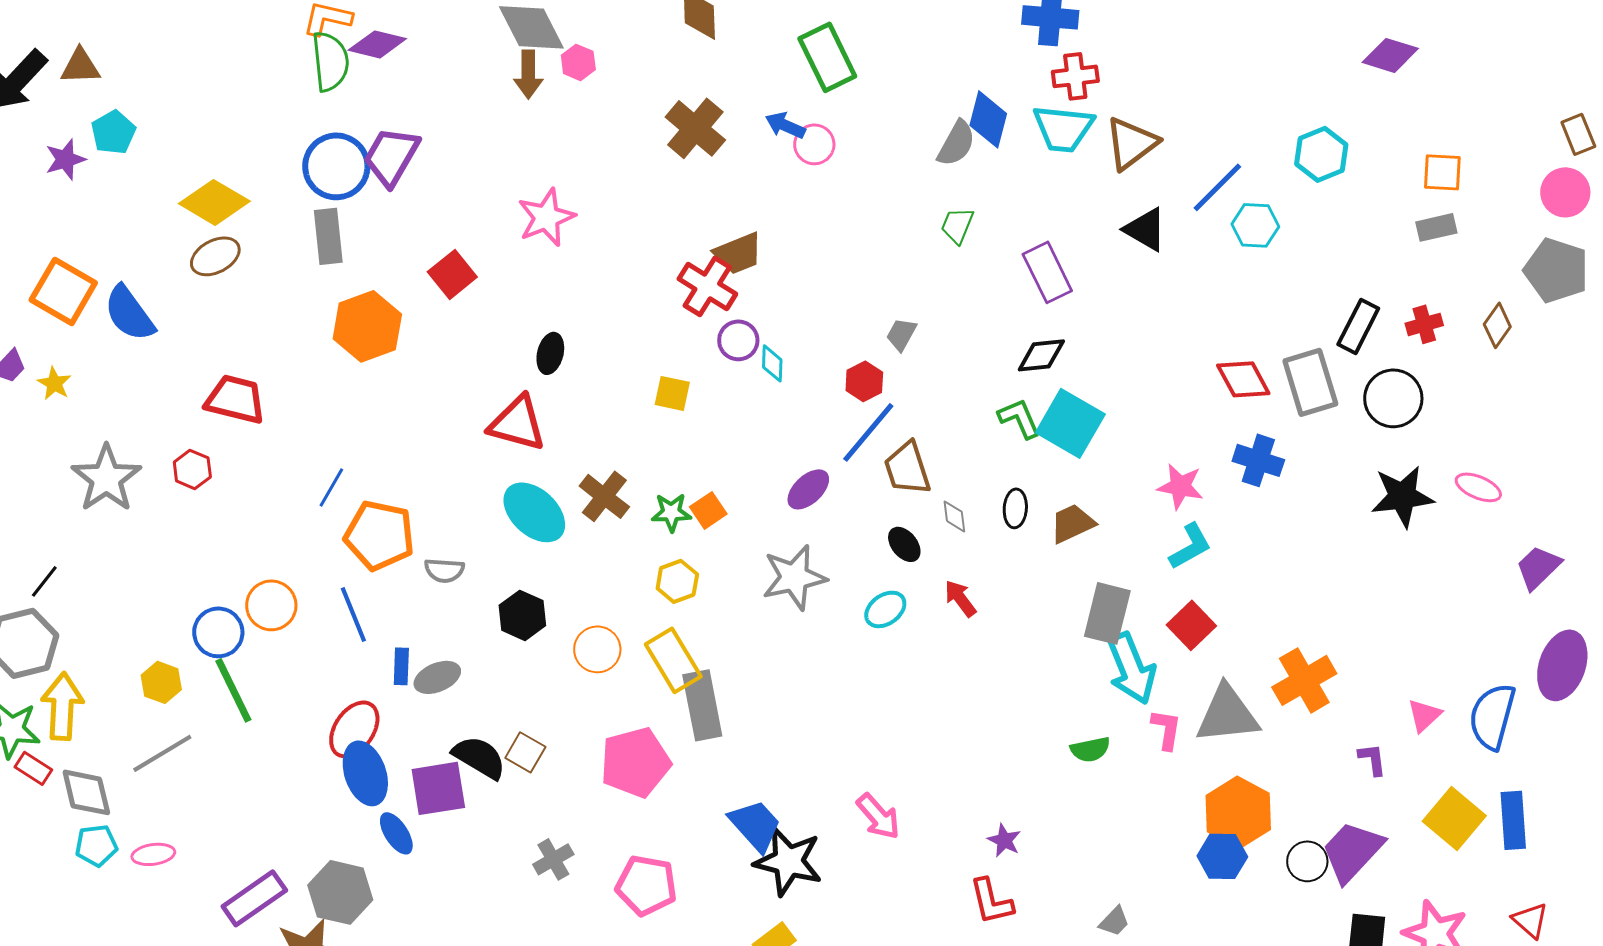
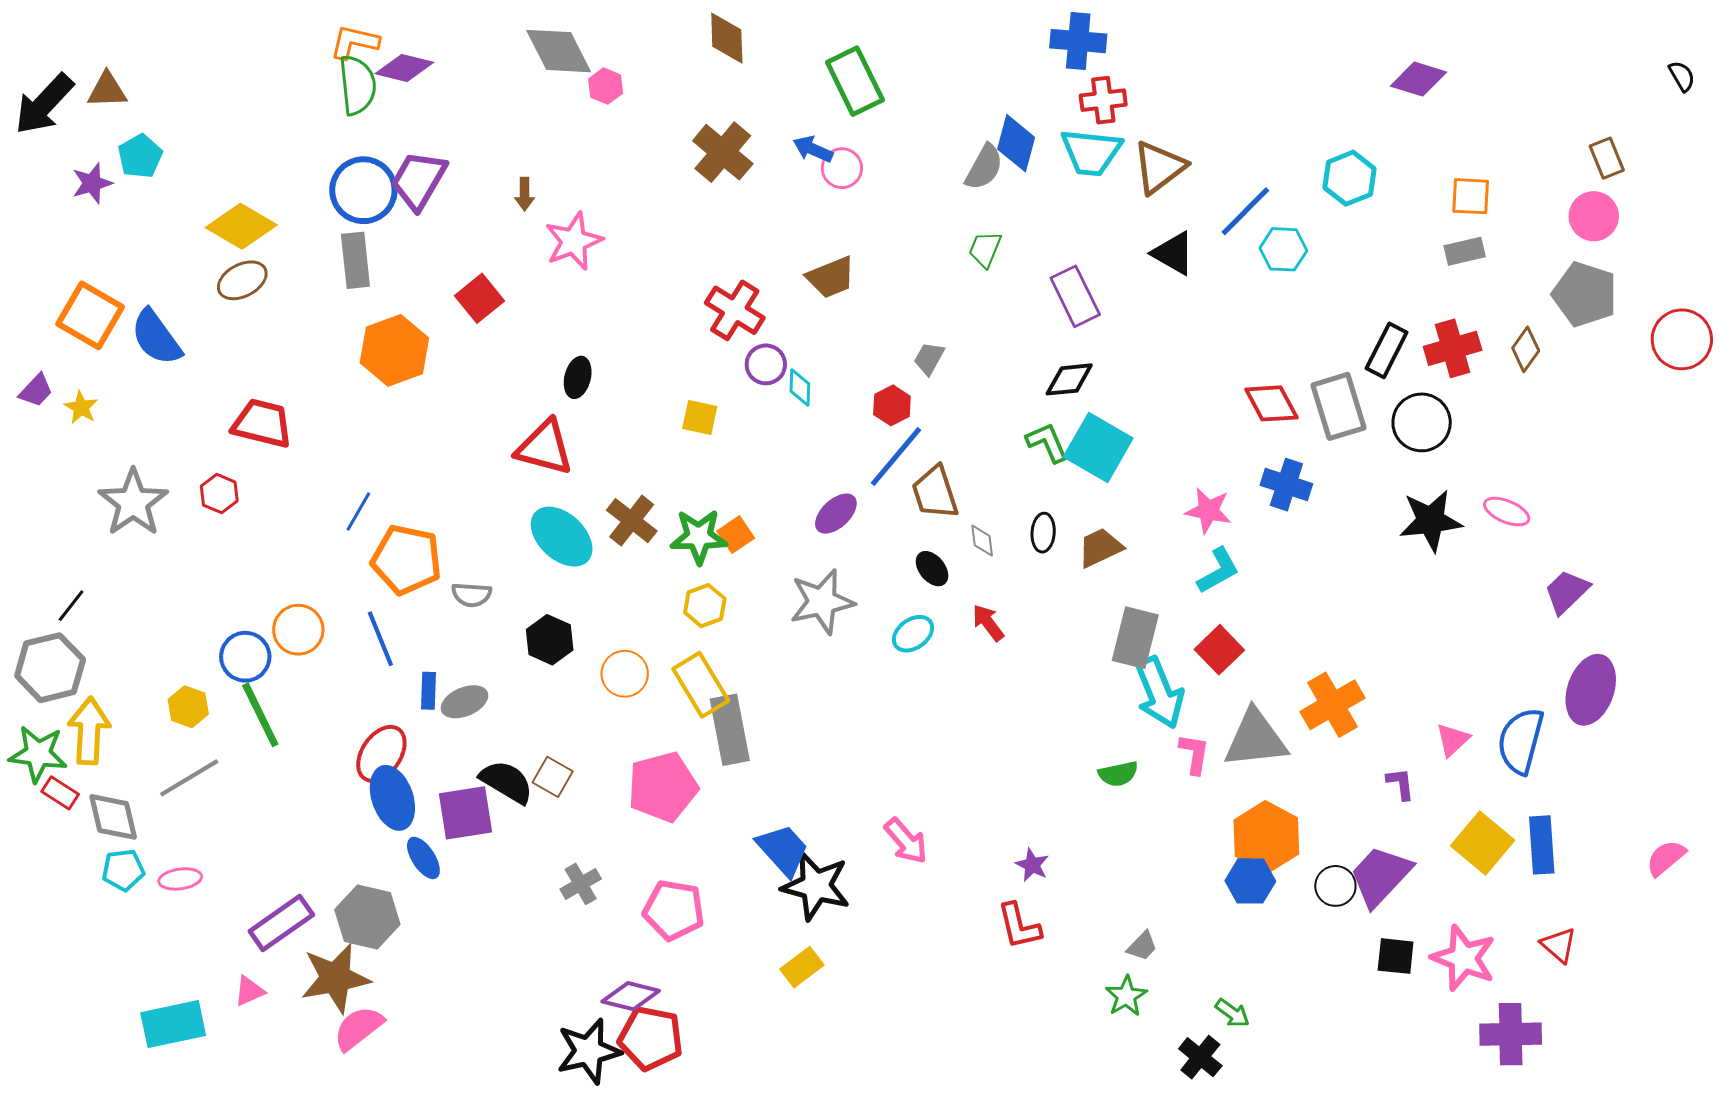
brown arrow: (528, 74) -> (525, 194), moved, size x0.7
brown trapezoid: (738, 253) -> (831, 277), moved
red cross: (1424, 324) -> (1453, 348), size x1.5
green star: (671, 512) -> (699, 537), size x1.4

